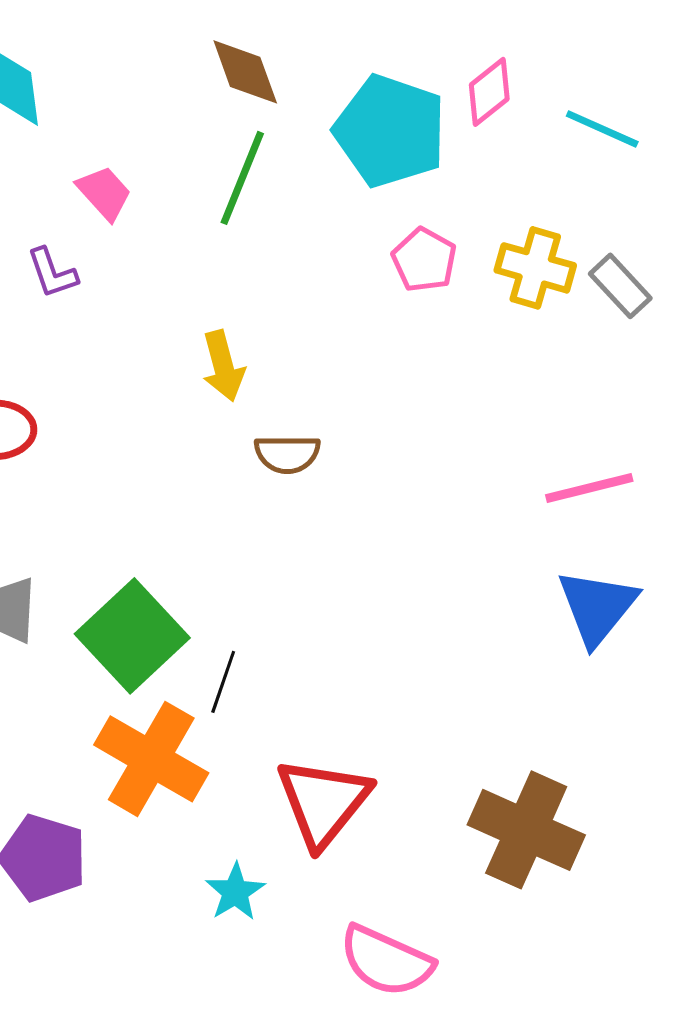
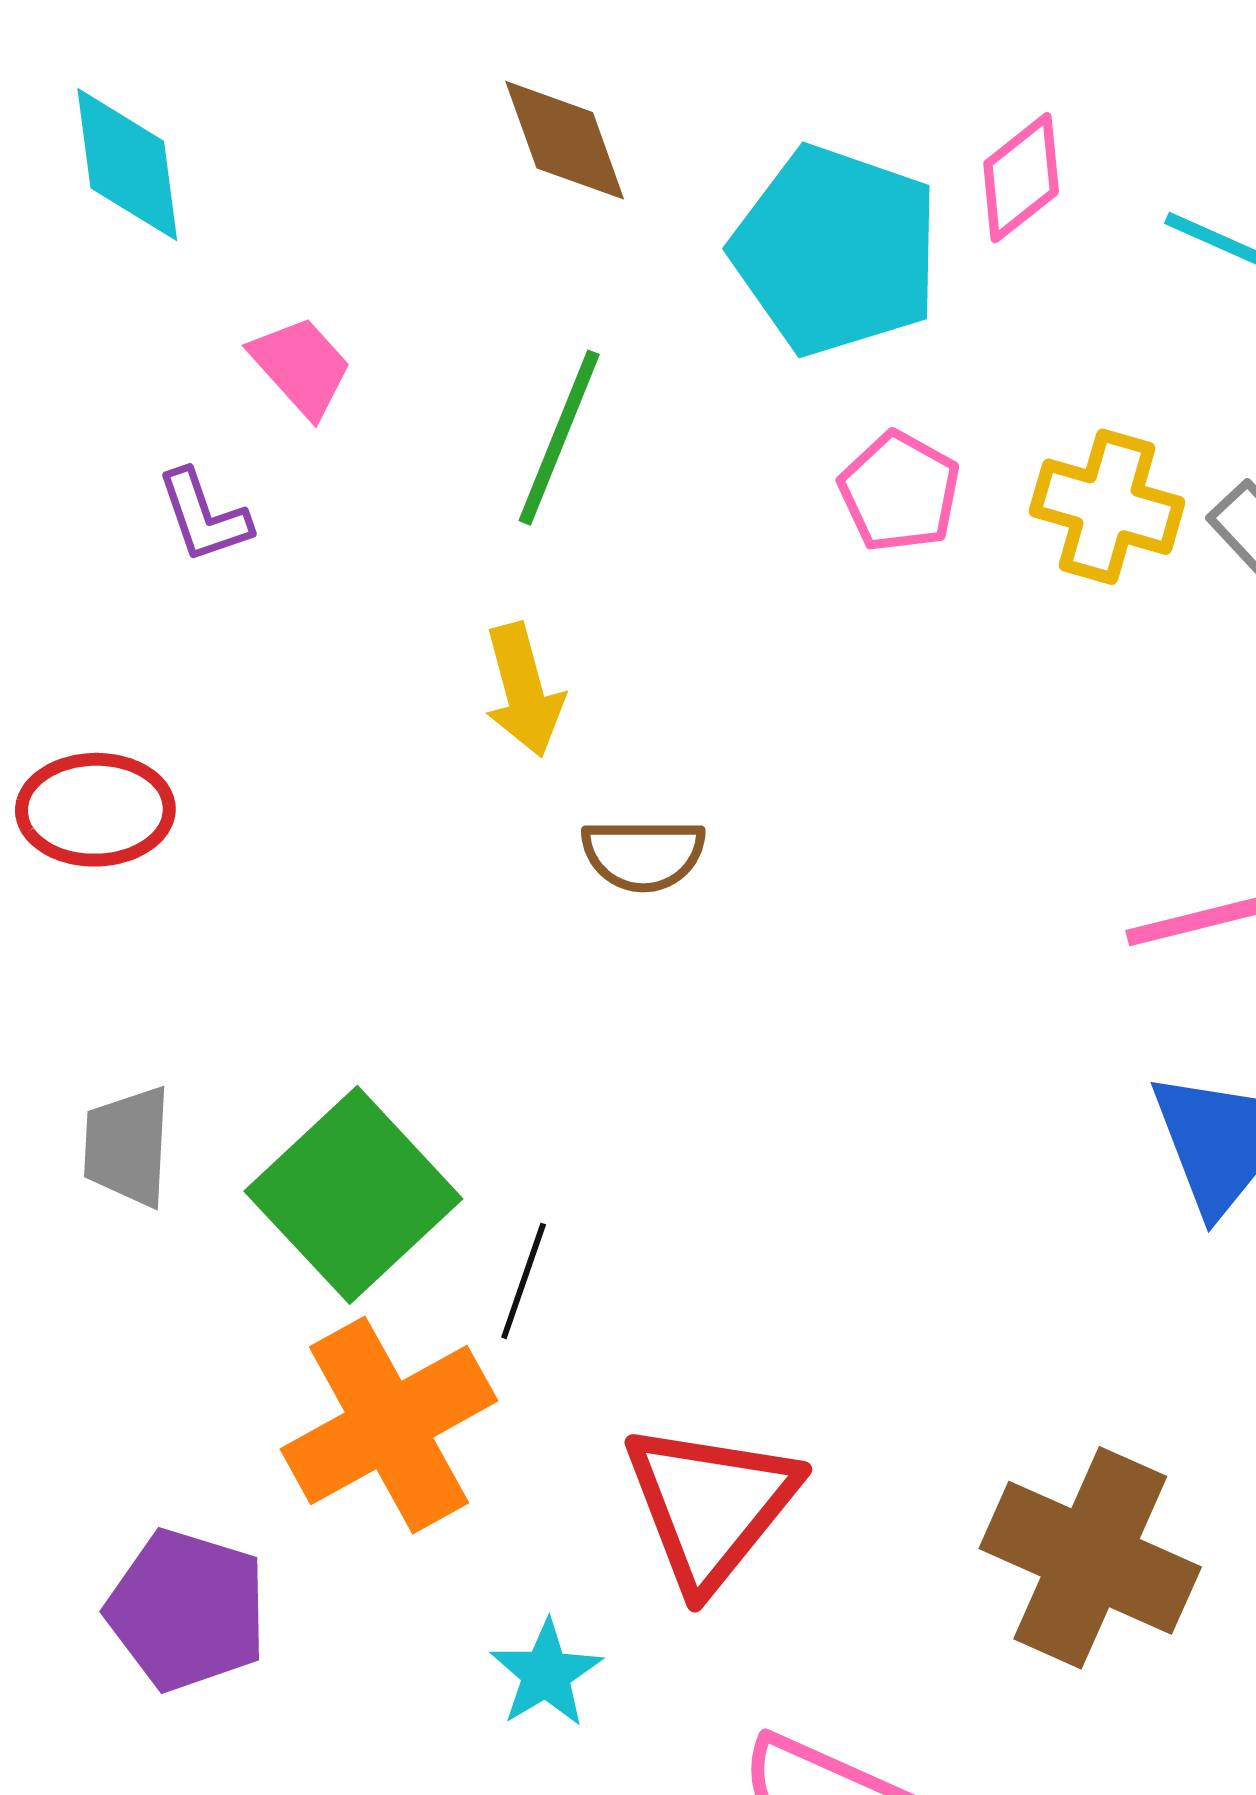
green line: (242, 178) -> (559, 438), moved
orange cross: (151, 759) -> (389, 1425), turned 31

